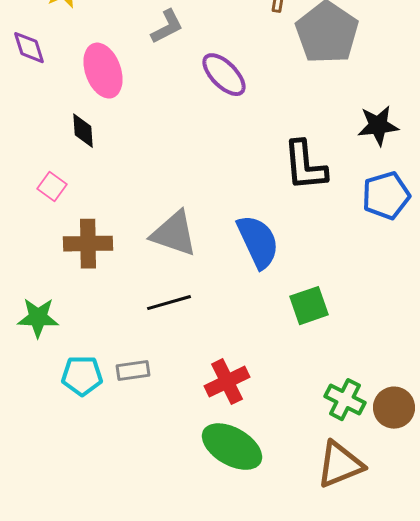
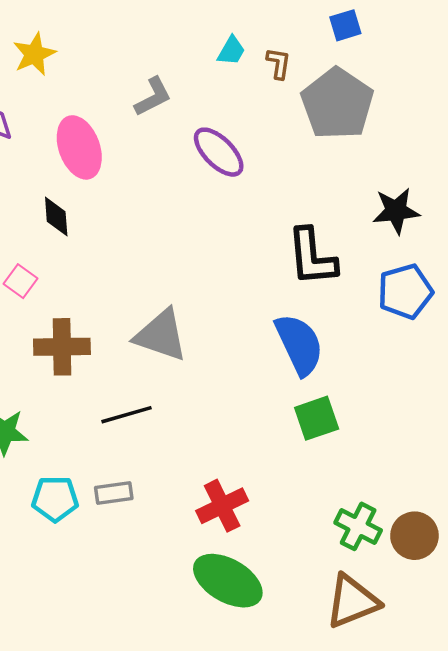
blue semicircle: (258, 242) -> (299, 344), moved
black line: (169, 303) -> (126, 415), moved

